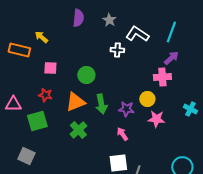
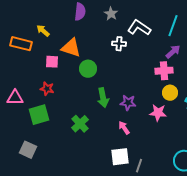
yellow circle: (147, 99) -> (170, 93), moved
orange triangle: (75, 102) -> (71, 48), moved, turned 40

